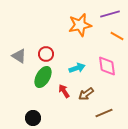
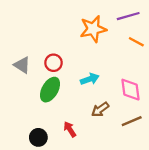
pink diamond: (107, 66) -> (130, 90), moved
red arrow: (64, 91) -> (70, 129), moved
brown line: (104, 113) -> (132, 121), moved

